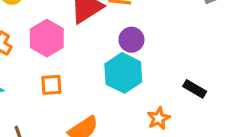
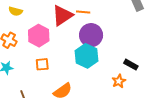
purple circle: (131, 40) -> (91, 35), size x1.5
orange star: (159, 118) -> (119, 81), moved

